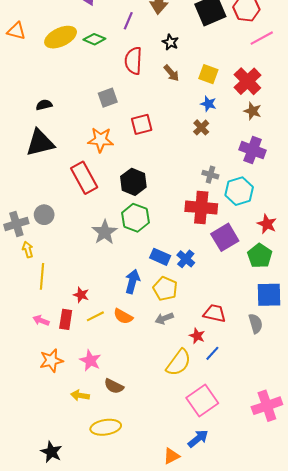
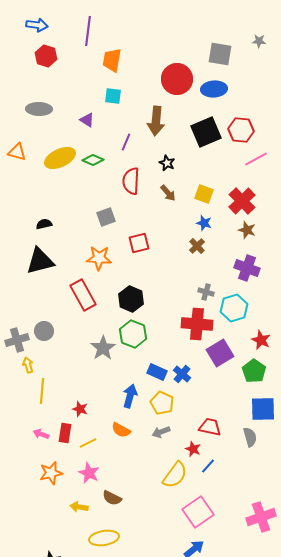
yellow line: (95, 316) -> (88, 443), moved

